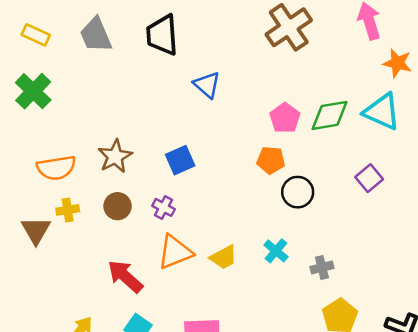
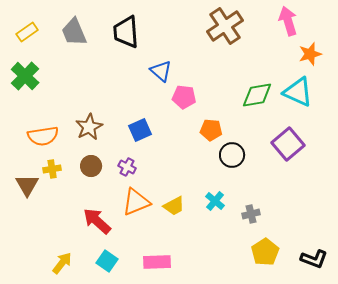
yellow rectangle: (36, 35) -> (27, 32), turned -60
orange star: (397, 63) -> (310, 54), turned -30
pink pentagon: (285, 118) -> (184, 97), moved, turned -30
purple square: (369, 178) -> (288, 144), size x1.5

